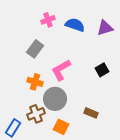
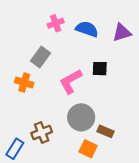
black square: (102, 70) -> (100, 69), moved, turned 32
orange cross: (35, 82) -> (24, 83), moved
gray circle: (55, 99) -> (81, 117), moved
orange square: (61, 127) -> (88, 149), moved

